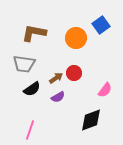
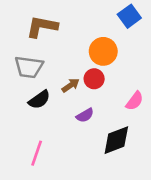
orange circle: (76, 38) -> (103, 51), moved
purple semicircle: (58, 97) -> (85, 115), moved

